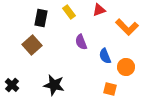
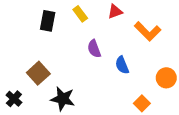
brown square: (32, 45) -> (38, 73), moved
orange circle: (126, 67) -> (166, 78), moved
orange square: (110, 89) -> (142, 103), moved, turned 32

